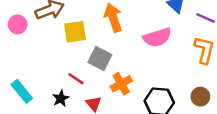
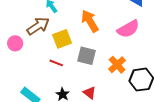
red line: (76, 79) -> (56, 63), moved
orange cross: (121, 84) -> (117, 65), moved

